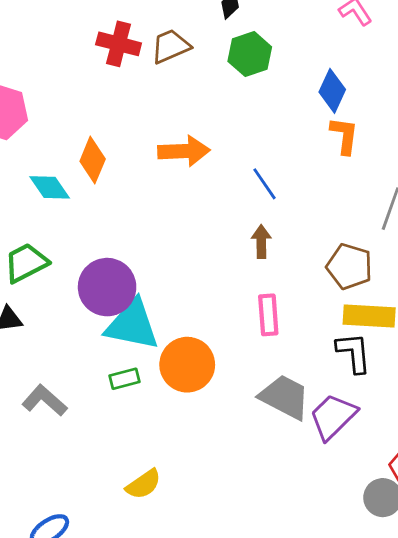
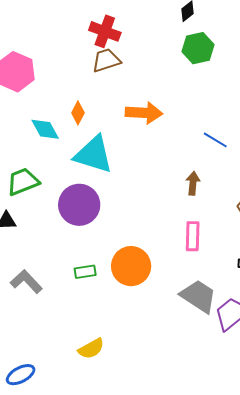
brown trapezoid: (171, 46) -> (106, 60), moved
orange diamond: (93, 160) -> (78, 113), size x0.7
blue line: (265, 184) -> (215, 140), moved, turned -30
cyan triangle: (132, 325) -> (93, 155), moved

